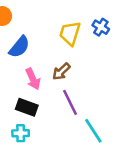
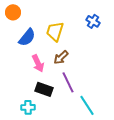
yellow trapezoid: (70, 33) -> (55, 31), moved
black rectangle: (27, 107) -> (44, 89), moved

